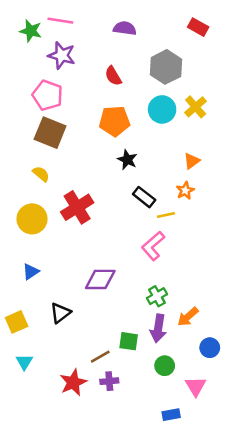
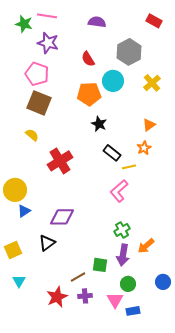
cyan circle: (162, 109) -> (113, 81), moved
yellow circle: (32, 219) -> (15, 190), moved
purple diamond: (100, 279) -> (62, 217), moved
blue circle: (210, 348) -> (163, 282), moved
pink triangle: (196, 386) -> (115, 300), moved
blue rectangle: (171, 415) -> (133, 311), moved

